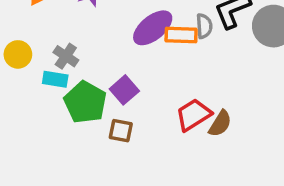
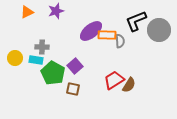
gray semicircle: (204, 26) -> (120, 41), moved
yellow circle: (18, 54) -> (15, 58), moved
gray cross: (66, 56) -> (42, 47), turned -32

